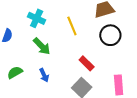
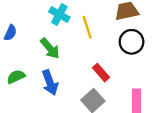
cyan cross: (37, 18) -> (59, 15), moved
blue arrow: (44, 75) -> (50, 83), size x1.5

